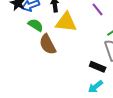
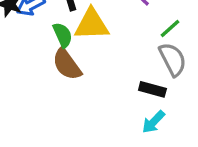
green semicircle: (36, 25) -> (63, 35), moved, turned 42

